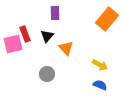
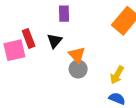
yellow arrow: (100, 65) -> (117, 75), turned 91
gray circle: (47, 74) -> (78, 69), moved

